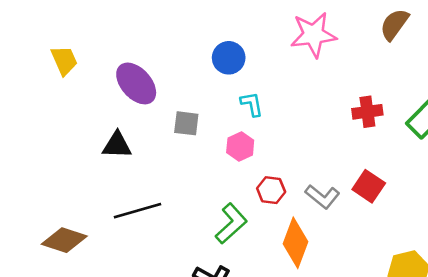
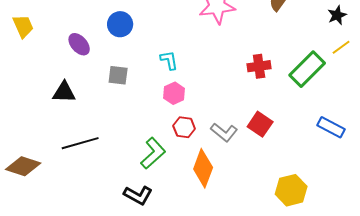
blue circle: (229, 58) -> (120, 24), moved
purple ellipse: (136, 83) -> (79, 44), size x0.7
pink hexagon: (240, 146) -> (174, 93), moved

